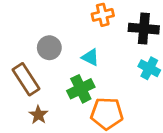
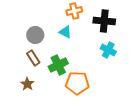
cyan triangle: (90, 57) -> (65, 32), moved
brown rectangle: (26, 79) -> (33, 58), moved, size x0.7

